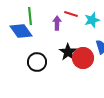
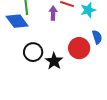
black star: (68, 52) -> (54, 61), moved

